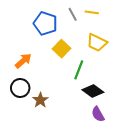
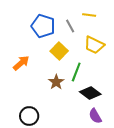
gray line: (73, 14) -> (70, 26), moved
black circle: (20, 88) -> (29, 116), moved
brown star: (40, 100) -> (56, 82), moved

